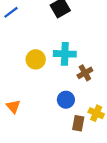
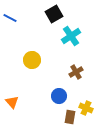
blue line: (11, 12) -> (10, 18), turned 64
cyan cross: (65, 54) -> (71, 36), moved, turned -36

